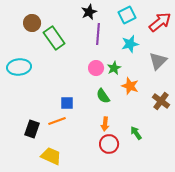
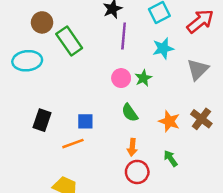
cyan ellipse: (19, 67) -> (27, 61), moved
orange star: (130, 86) -> (169, 121), moved
black rectangle: (32, 129) -> (42, 120), moved

